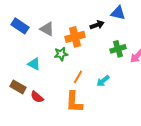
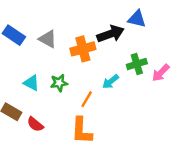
black arrow: (97, 25) -> (110, 34), size x1.5
green star: (61, 54) -> (59, 83), moved
cyan arrow: (103, 81) -> (110, 82), moved

